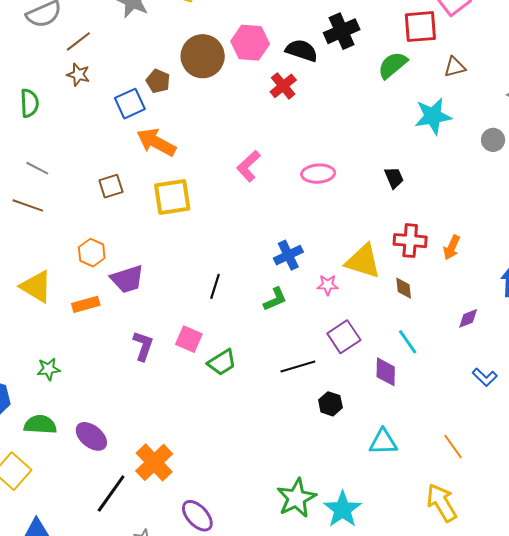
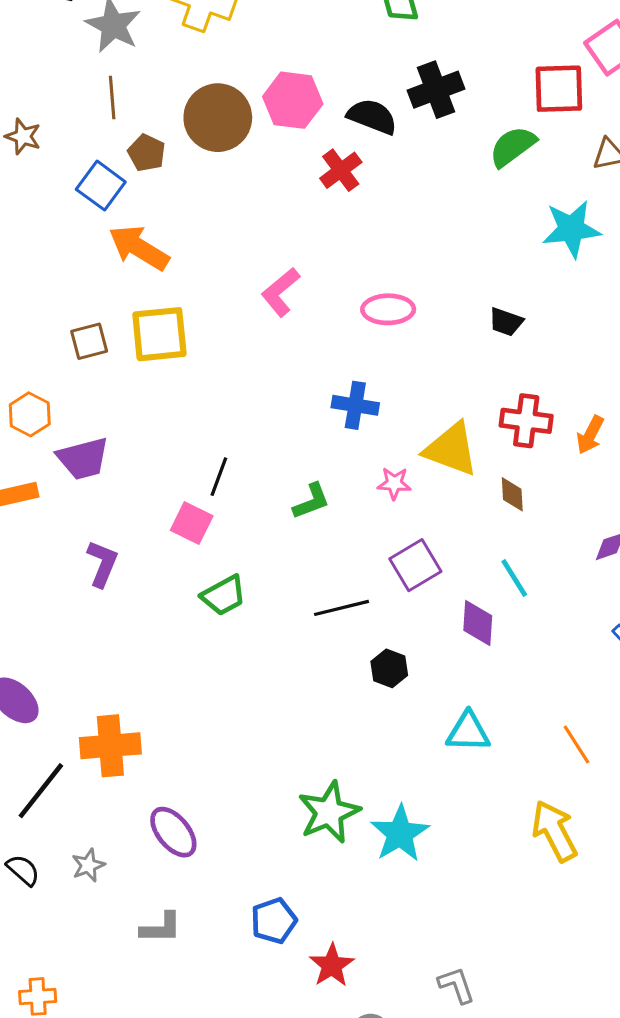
brown line: (78, 41) -> (112, 97), moved, turned -60
blue square: (130, 104) -> (101, 186), turned -32
black trapezoid: (394, 178) -> (506, 322), turned 130
brown square: (111, 186) -> (89, 341), moved
blue cross: (288, 255) -> (355, 405), moved, turned 32
pink square: (189, 339) -> (192, 523), moved
orange cross: (154, 462) -> (110, 746), turned 36

